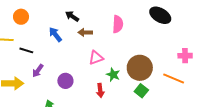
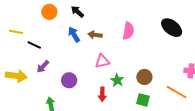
black arrow: (72, 16) -> (77, 12), moved
orange circle: (21, 17) -> (49, 12), moved
blue arrow: (55, 34) -> (74, 34), moved
brown circle: (140, 68) -> (144, 77), size x0.6
green square: (141, 91) -> (143, 100), turned -32

